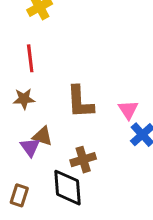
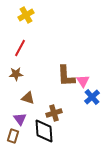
red line: (30, 58) -> (20, 48), turned 36
brown L-shape: (80, 102) -> (66, 76), moved
purple triangle: (30, 147) -> (20, 119), moved

